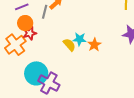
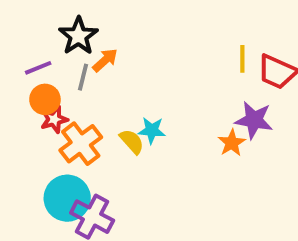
orange cross: (15, 45) -> (81, 144), moved
orange star: (94, 45) -> (232, 143), moved

